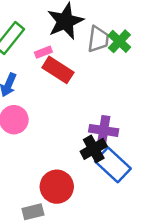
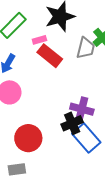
gray trapezoid: (98, 39) -> (86, 48), moved
red circle: (57, 187) -> (28, 138), moved

